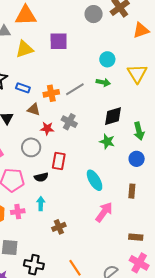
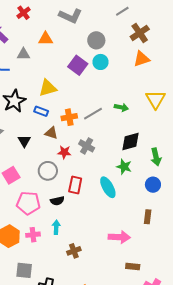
gray circle: (94, 14) -> (96, 40), moved
orange triangle: (26, 15) -> (46, 39), size x0.7
orange triangle: (141, 30) -> (141, 59), moved
purple square: (59, 41) -> (78, 65), turned 36
yellow triangle: (24, 49) -> (48, 88), moved
cyan circle: (107, 59) -> (100, 62), moved
cyan ellipse: (95, 180) -> (108, 187), moved
pink arrow: (104, 212) -> (119, 237), turned 55
brown rectangle: (136, 237) -> (133, 266), moved

